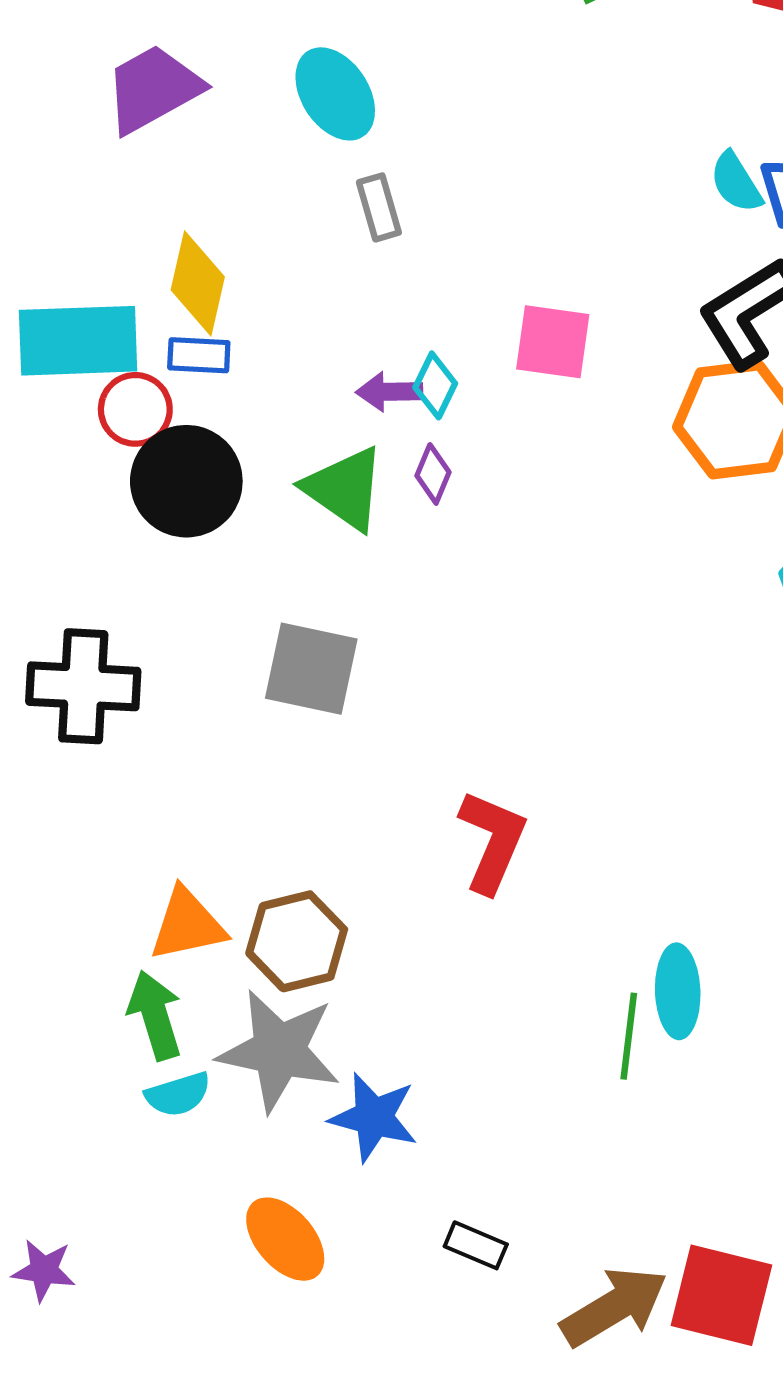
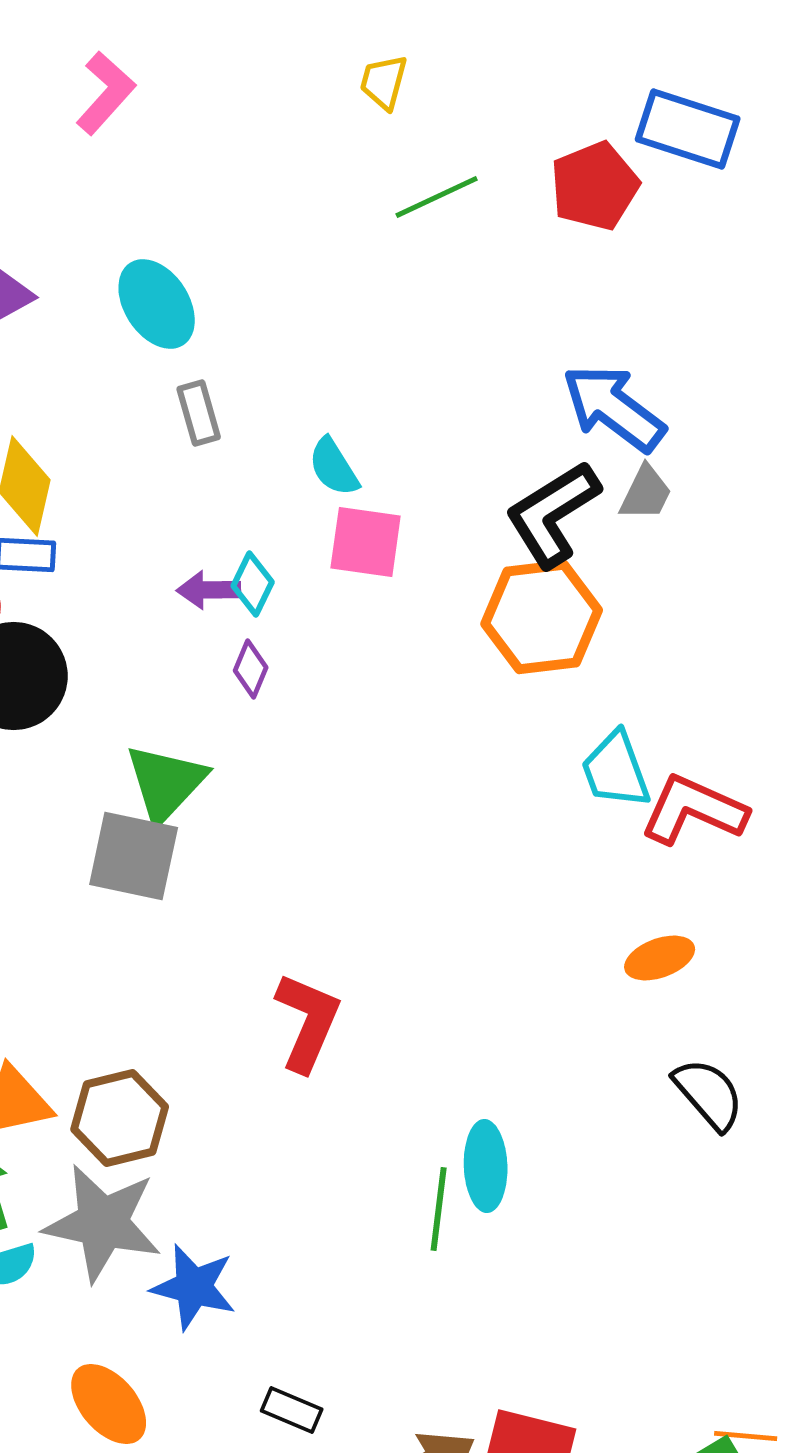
cyan semicircle: (736, 182) -> (334, 467), moved
green triangle: (345, 488) -> (166, 783), moved, turned 38

